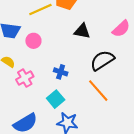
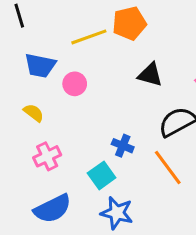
blue cross: (61, 72) -> (123, 146), moved
pink cross: (25, 78) -> (47, 156), moved

